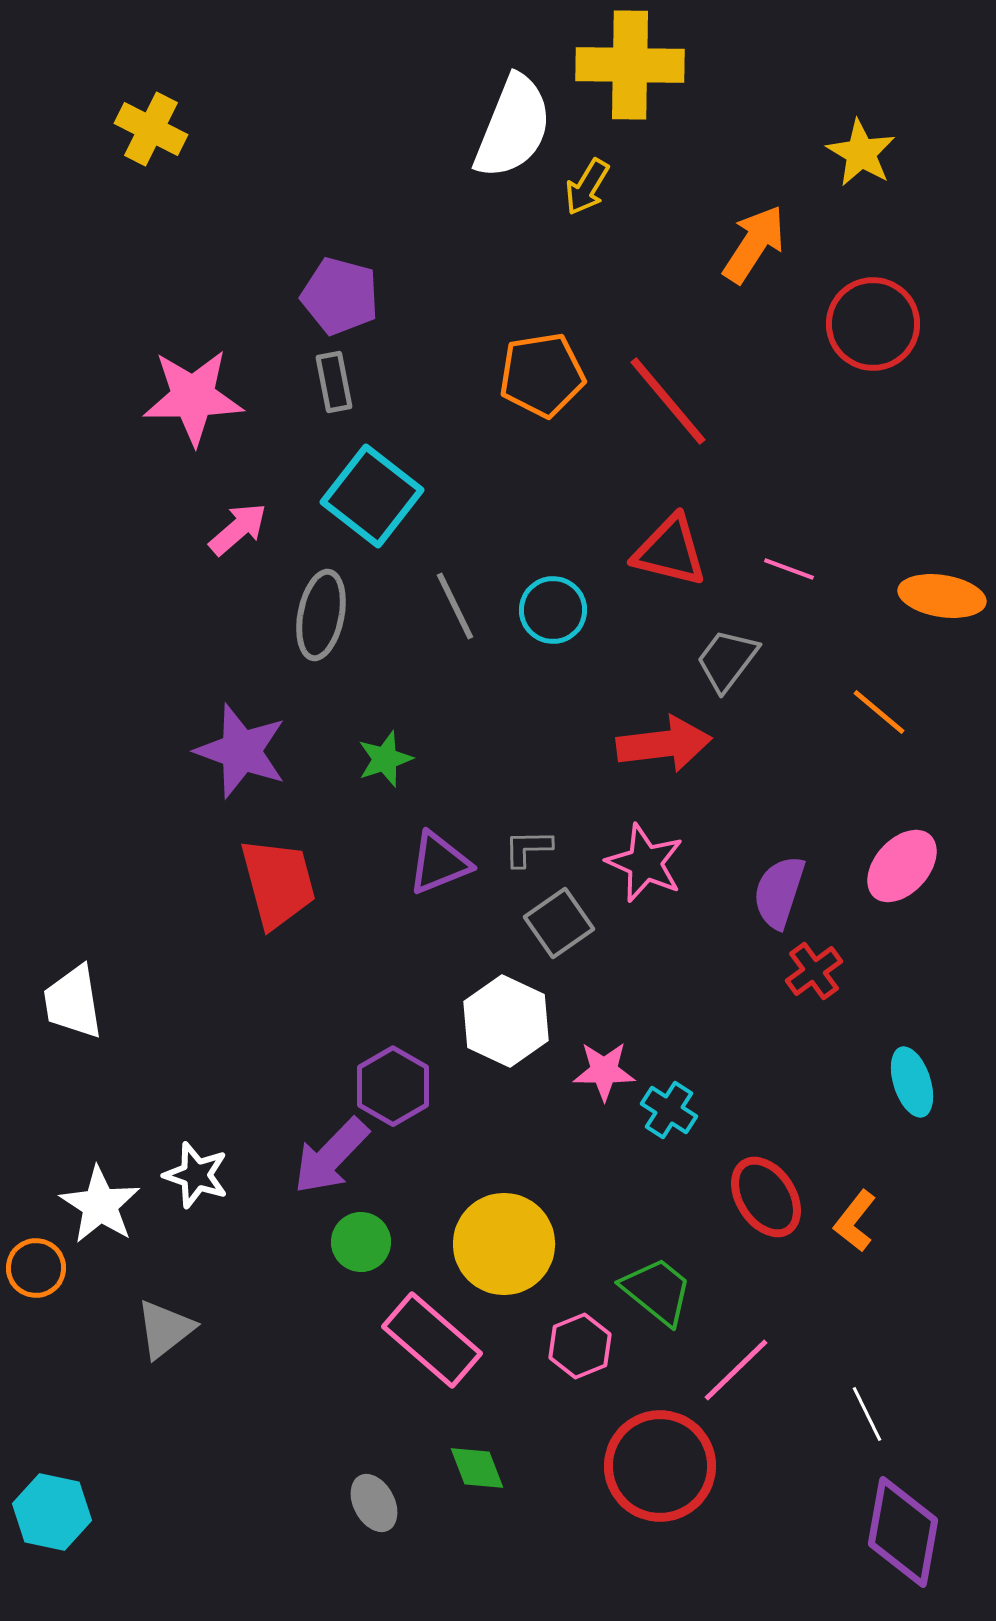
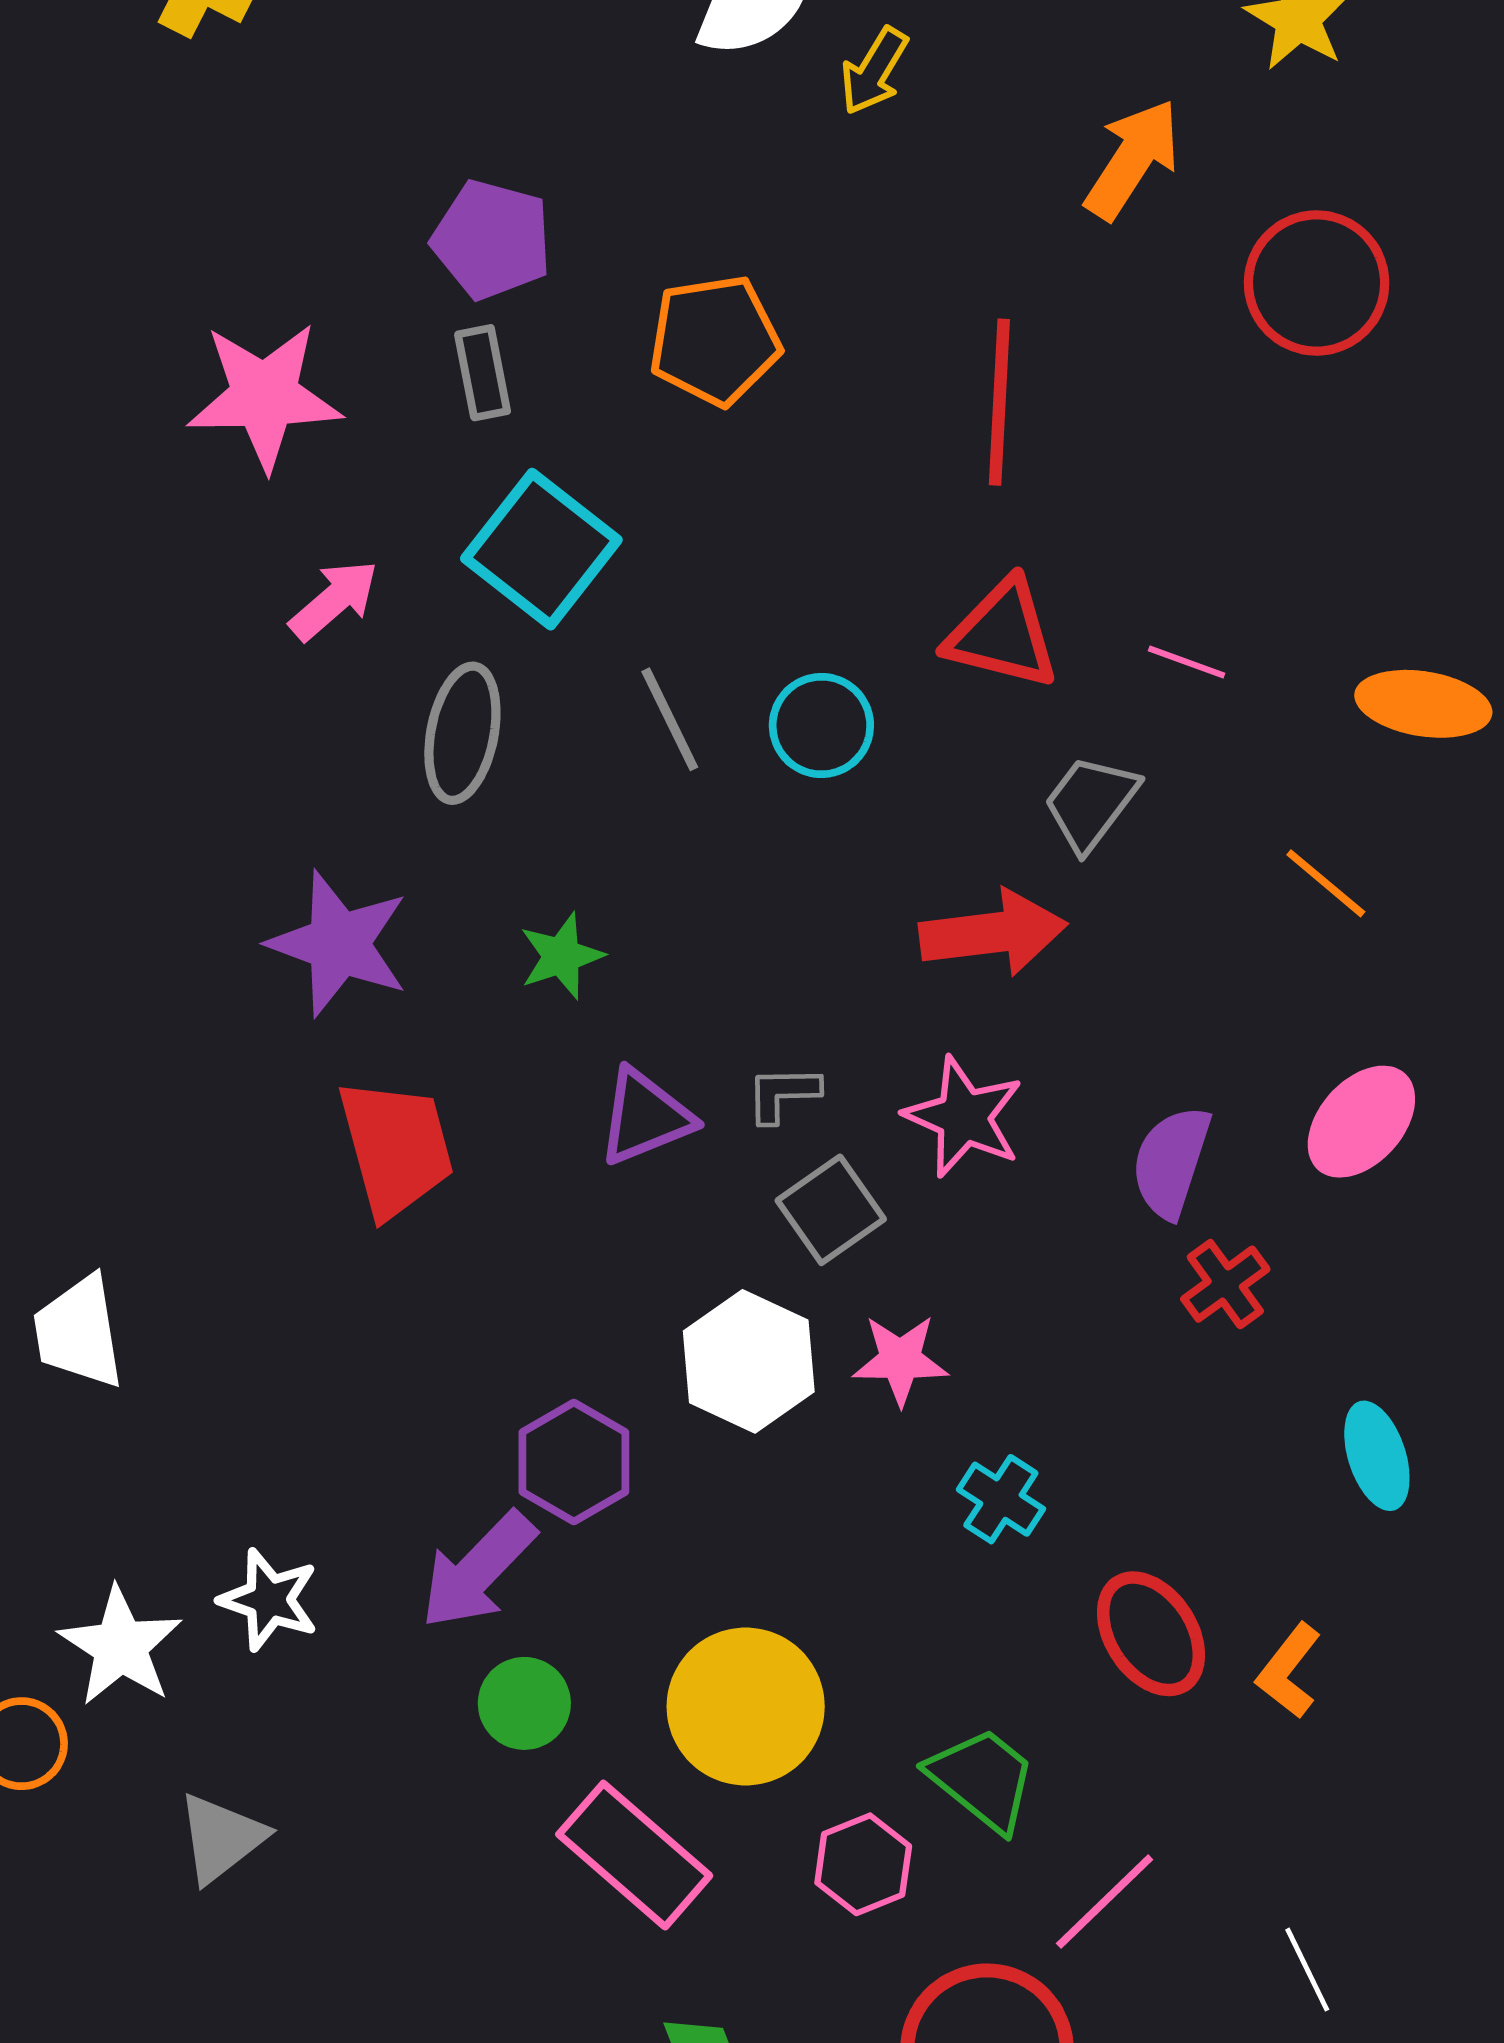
orange pentagon: (542, 375) -> (715, 340), moved
red line: (668, 401) -> (999, 402), turned 43
pink star: (604, 1071) -> (900, 1360), moved

